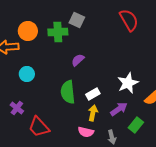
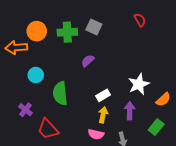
gray square: (77, 20) -> (94, 27), moved
red semicircle: (129, 20) -> (140, 20), size x0.6
green semicircle: (68, 92) -> (60, 93), moved
purple arrow: (119, 109) -> (130, 111), turned -54
green rectangle: (136, 125) -> (156, 127), moved

